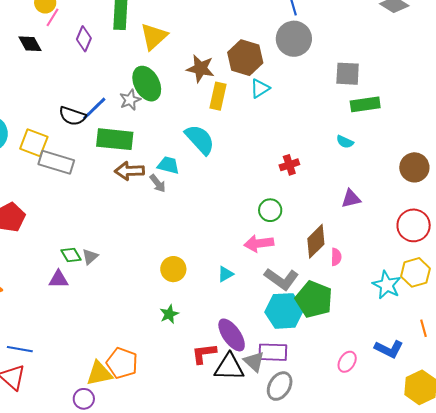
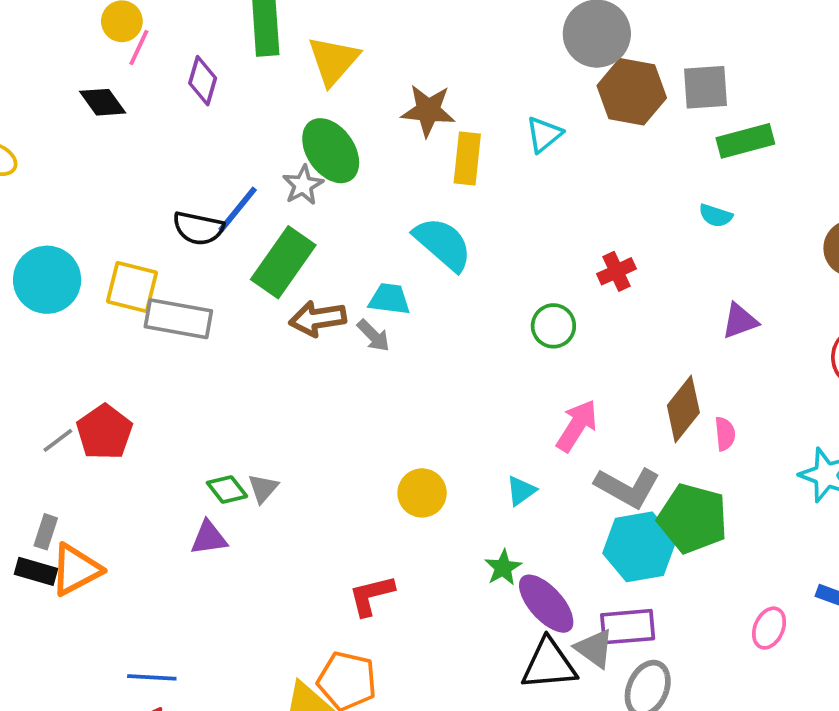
brown hexagon: (245, 58) -> (632, 92), moved
green rectangle: (115, 139) -> (283, 262), turned -54
green circle: (270, 210) -> (553, 326), moved
pink arrow: (259, 243) -> (577, 426), turned 136
green star: (169, 314) -> (503, 568), moved
red L-shape: (204, 353) -> (371, 595), moved

